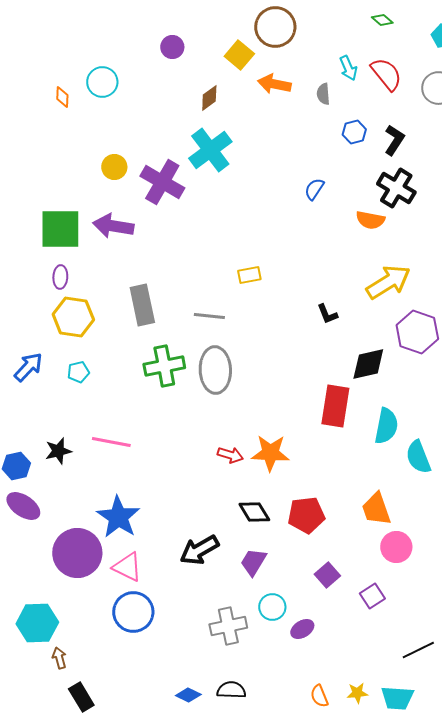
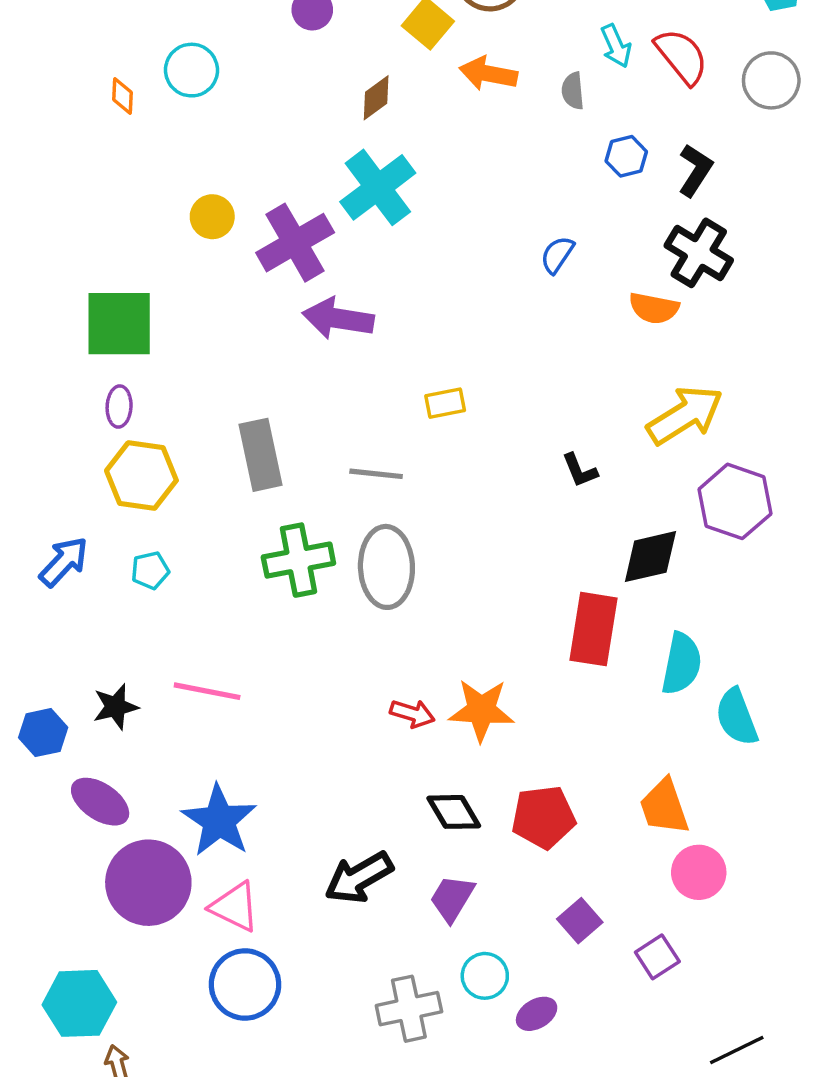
purple cross: (162, 182) -> (295, 243), turned 30
purple arrow: (113, 226) -> (338, 319), moved
purple ellipse: (23, 506) -> (100, 802), moved

